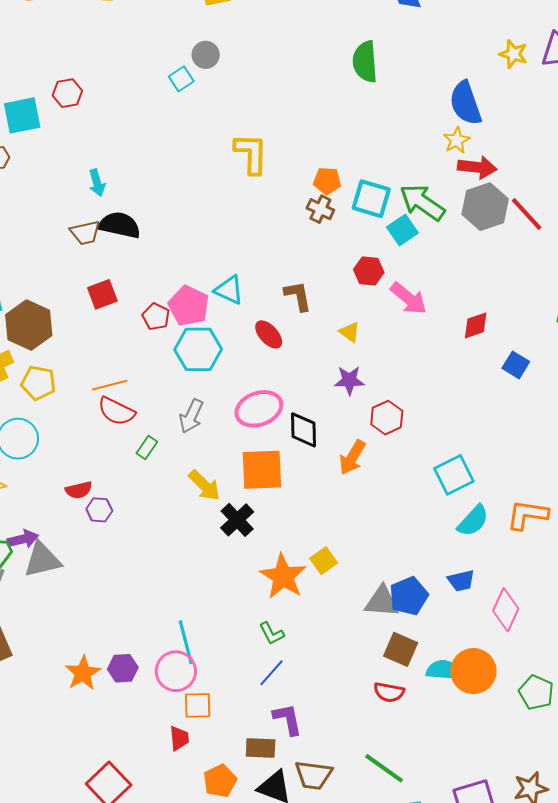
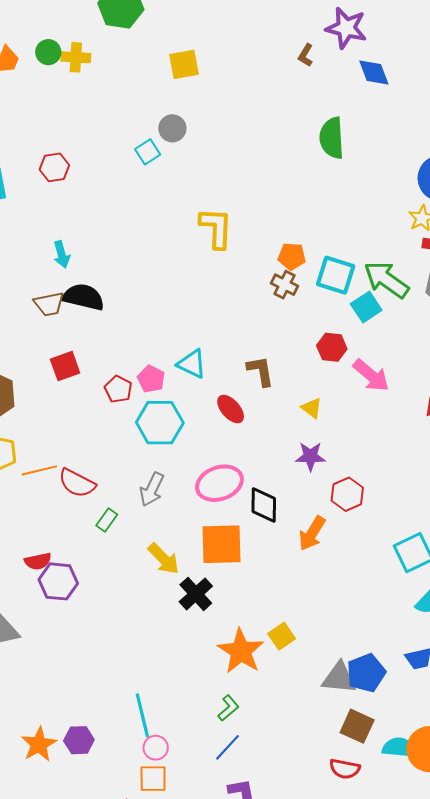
red hexagon: (67, 93) -> (54, 167), moved
pink pentagon: (189, 306) -> (151, 379), size x0.7
orange line: (110, 385) -> (39, 470), moved
purple hexagon: (99, 510) -> (58, 581), size x1.5
green L-shape: (272, 633) -> (228, 708), turned -104
pink circle: (176, 671) -> (156, 748), moved, size x0.6

